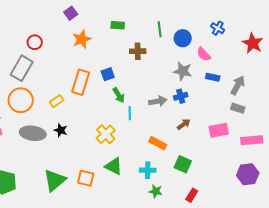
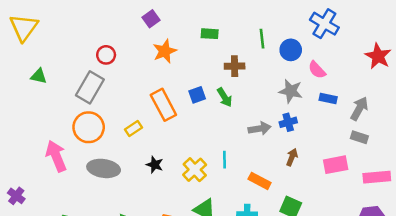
blue cross: (218, 28) -> (324, 24), moved, size x1.6
orange rectangle: (81, 82) -> (163, 105), turned -45
green arrow: (119, 95) -> (225, 97), moved
cyan line: (130, 113) -> (225, 160), moved
brown arrow: (184, 124) -> (292, 157), turned -32
black star: (61, 130) -> (155, 165), moved

